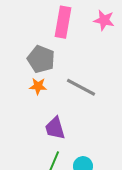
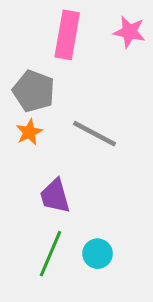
orange star: (38, 86) -> (29, 132), turned -30

